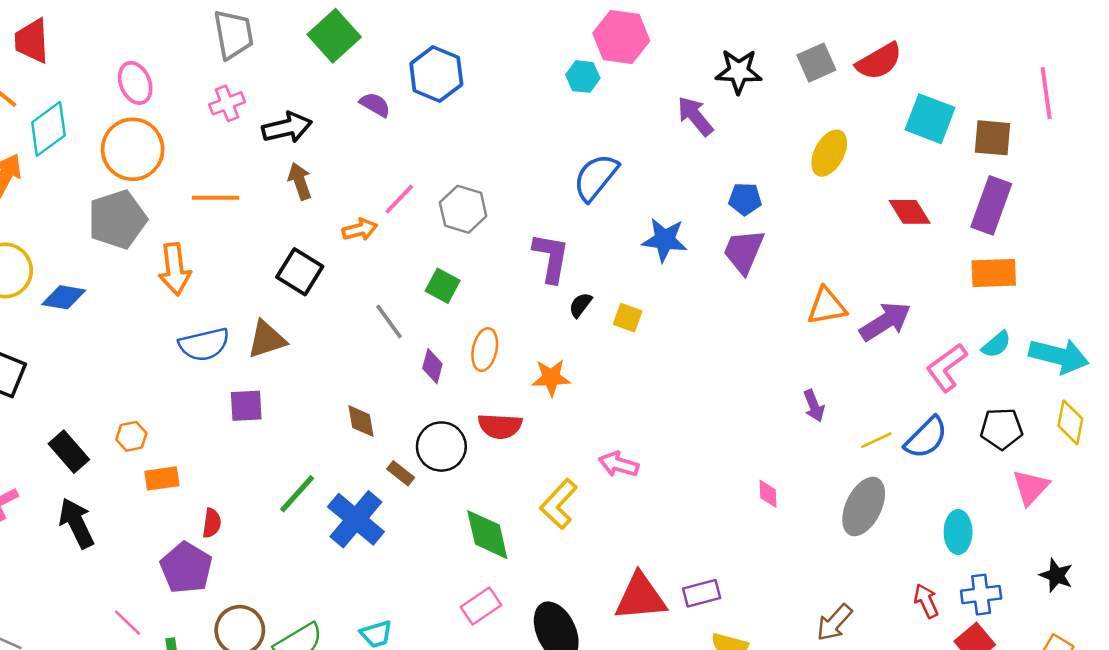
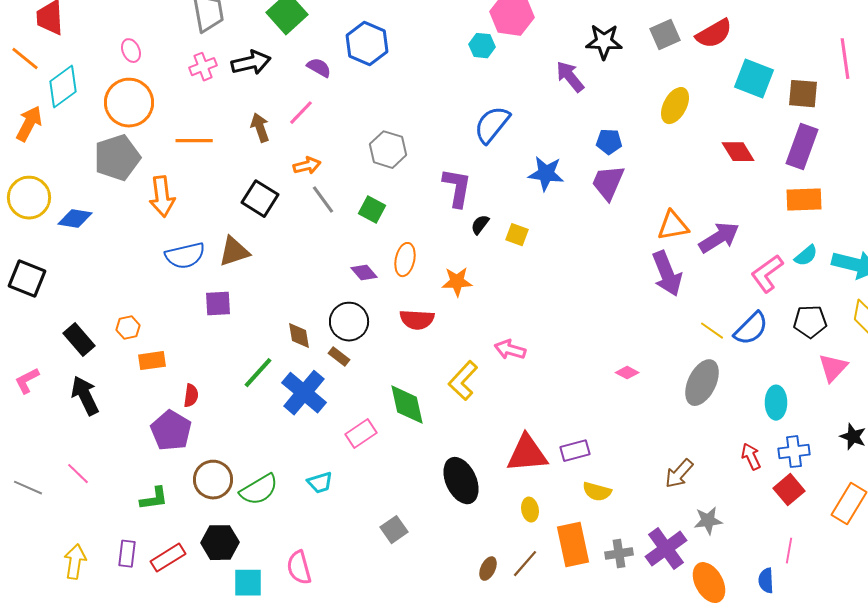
pink ellipse: (135, 83) -> (131, 51), size x0.7
black arrow: (287, 128) -> (251, 63), moved
pink line: (399, 199) -> (301, 113), moved
gray line: (389, 322) -> (323, 200), moved
purple diamond: (432, 366) -> (364, 273), turned -56
purple arrow: (814, 406) -> (667, 274), moved, size x1.8
brown diamond: (361, 421) -> (299, 336), moved
yellow line: (876, 440) -> (712, 331), turned 60
black circle: (441, 447) -> (349, 322), moved
pink diamond: (768, 494) -> (627, 373), turned -60
pink rectangle: (481, 606) -> (361, 434), moved
pink line: (128, 623) -> (78, 474), moved

